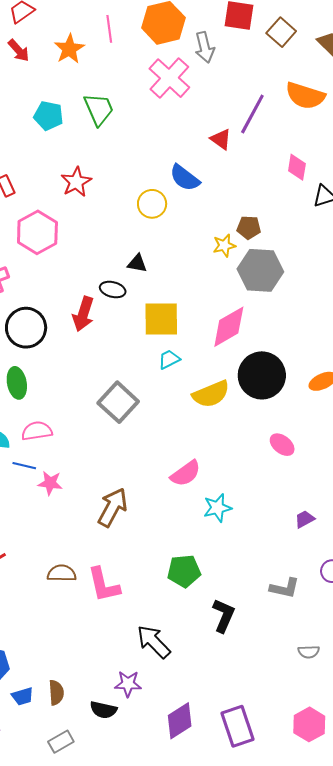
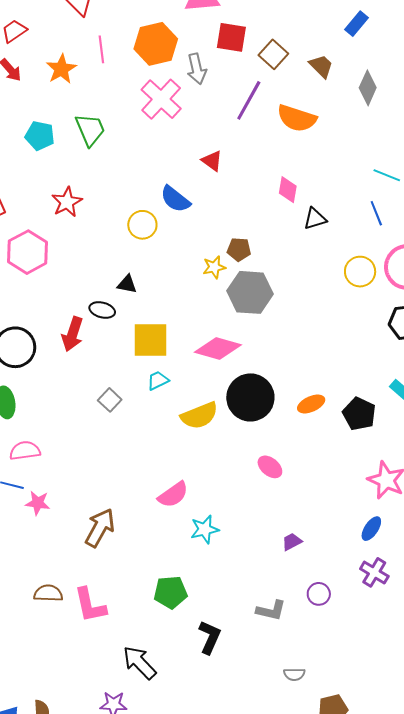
purple line: (252, 114) -> (249, 100), moved
pink diamond: (229, 327) -> (218, 348), turned 45
gray square: (118, 402) -> (110, 400), moved, size x0.6

